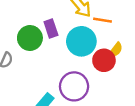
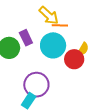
orange line: (103, 20) -> (60, 25), moved
purple circle: (74, 86) -> (36, 85), moved

